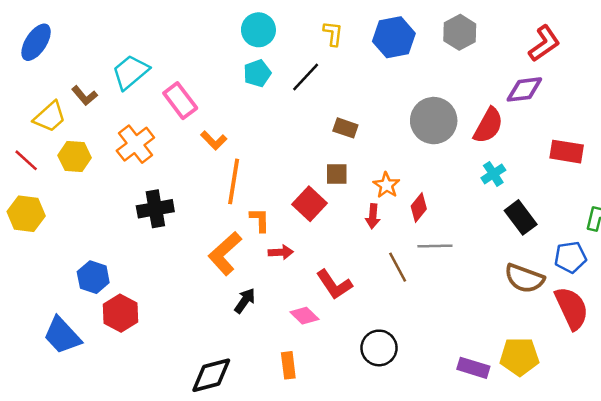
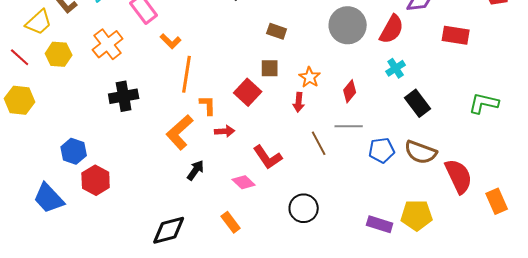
red rectangle: (567, 152) -> (456, 35), moved
red diamond: (419, 208) -> (350, 91), moved
blue pentagon: (570, 257) -> (382, 150), moved
orange rectangle: (288, 365) -> (231, 222), turned -30

